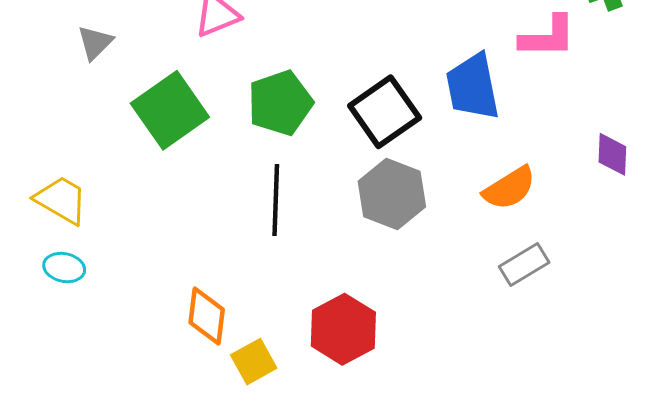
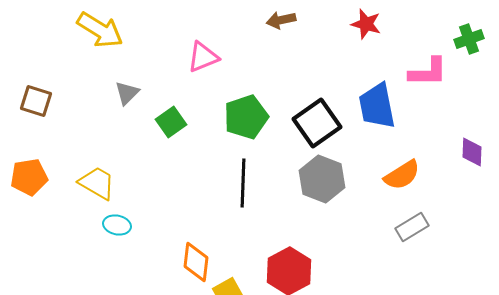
gray triangle: (95, 43) -> (127, 93), moved
green square: (170, 110) -> (171, 122), size x0.6
cyan ellipse: (64, 268) -> (117, 225), moved

